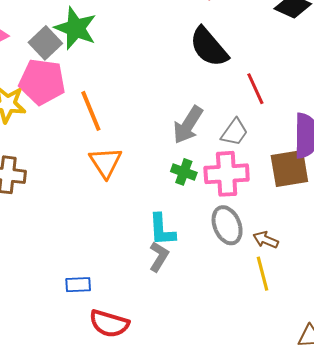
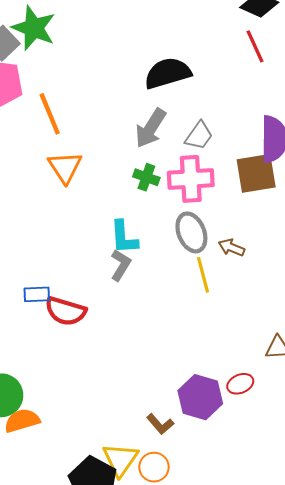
black semicircle: (209, 47) -> (168, 73), moved, turned 114
red line: (255, 89) -> (255, 46), moved
yellow line: (262, 274) -> (203, 275), moved
red semicircle: (109, 324) -> (66, 311), moved

